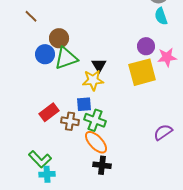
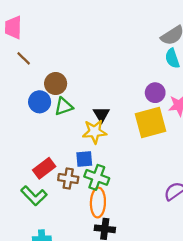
green triangle: (66, 58) -> (64, 106), size x0.7
orange ellipse: (96, 142) -> (98, 203), turned 45
green L-shape: (40, 159) -> (34, 196), moved

